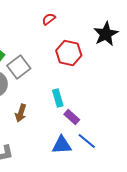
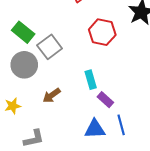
brown arrow: (21, 113) -> (52, 95), turned 36
blue line: (87, 141) -> (121, 125), turned 36

